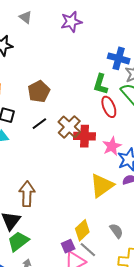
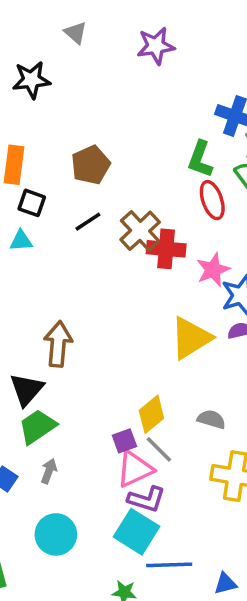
gray semicircle: (116, 231) -> (211, 419), turned -42

